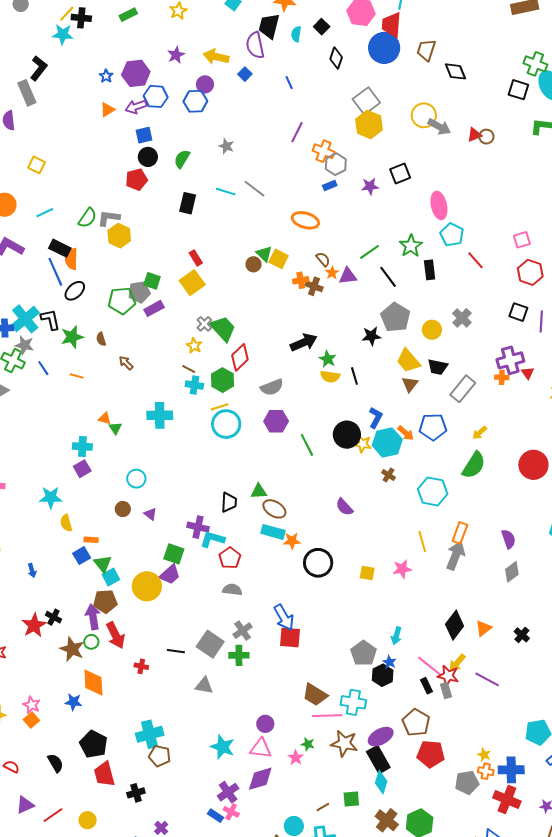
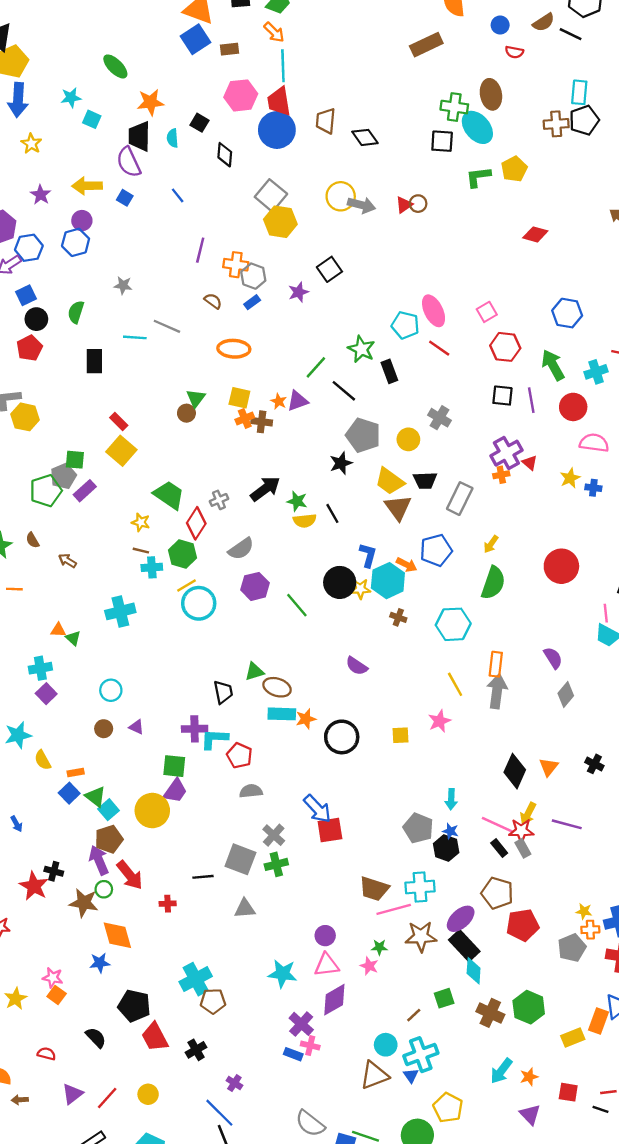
pink ellipse: (439, 205) -> (434, 311), moved
green triangle: (264, 254) -> (196, 398), turned 36
yellow square: (279, 259) -> (239, 398), moved
brown semicircle: (323, 259) -> (213, 301), moved
gray cross: (204, 324) -> (219, 500), moved, turned 35
brown triangle: (410, 384) -> (398, 508), size x1.4

